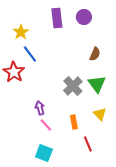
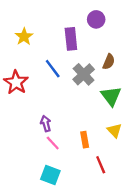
purple rectangle: (57, 18) -> (71, 39), moved
blue line: (30, 54) -> (53, 69), moved
gray cross: (73, 86) -> (84, 74), moved

